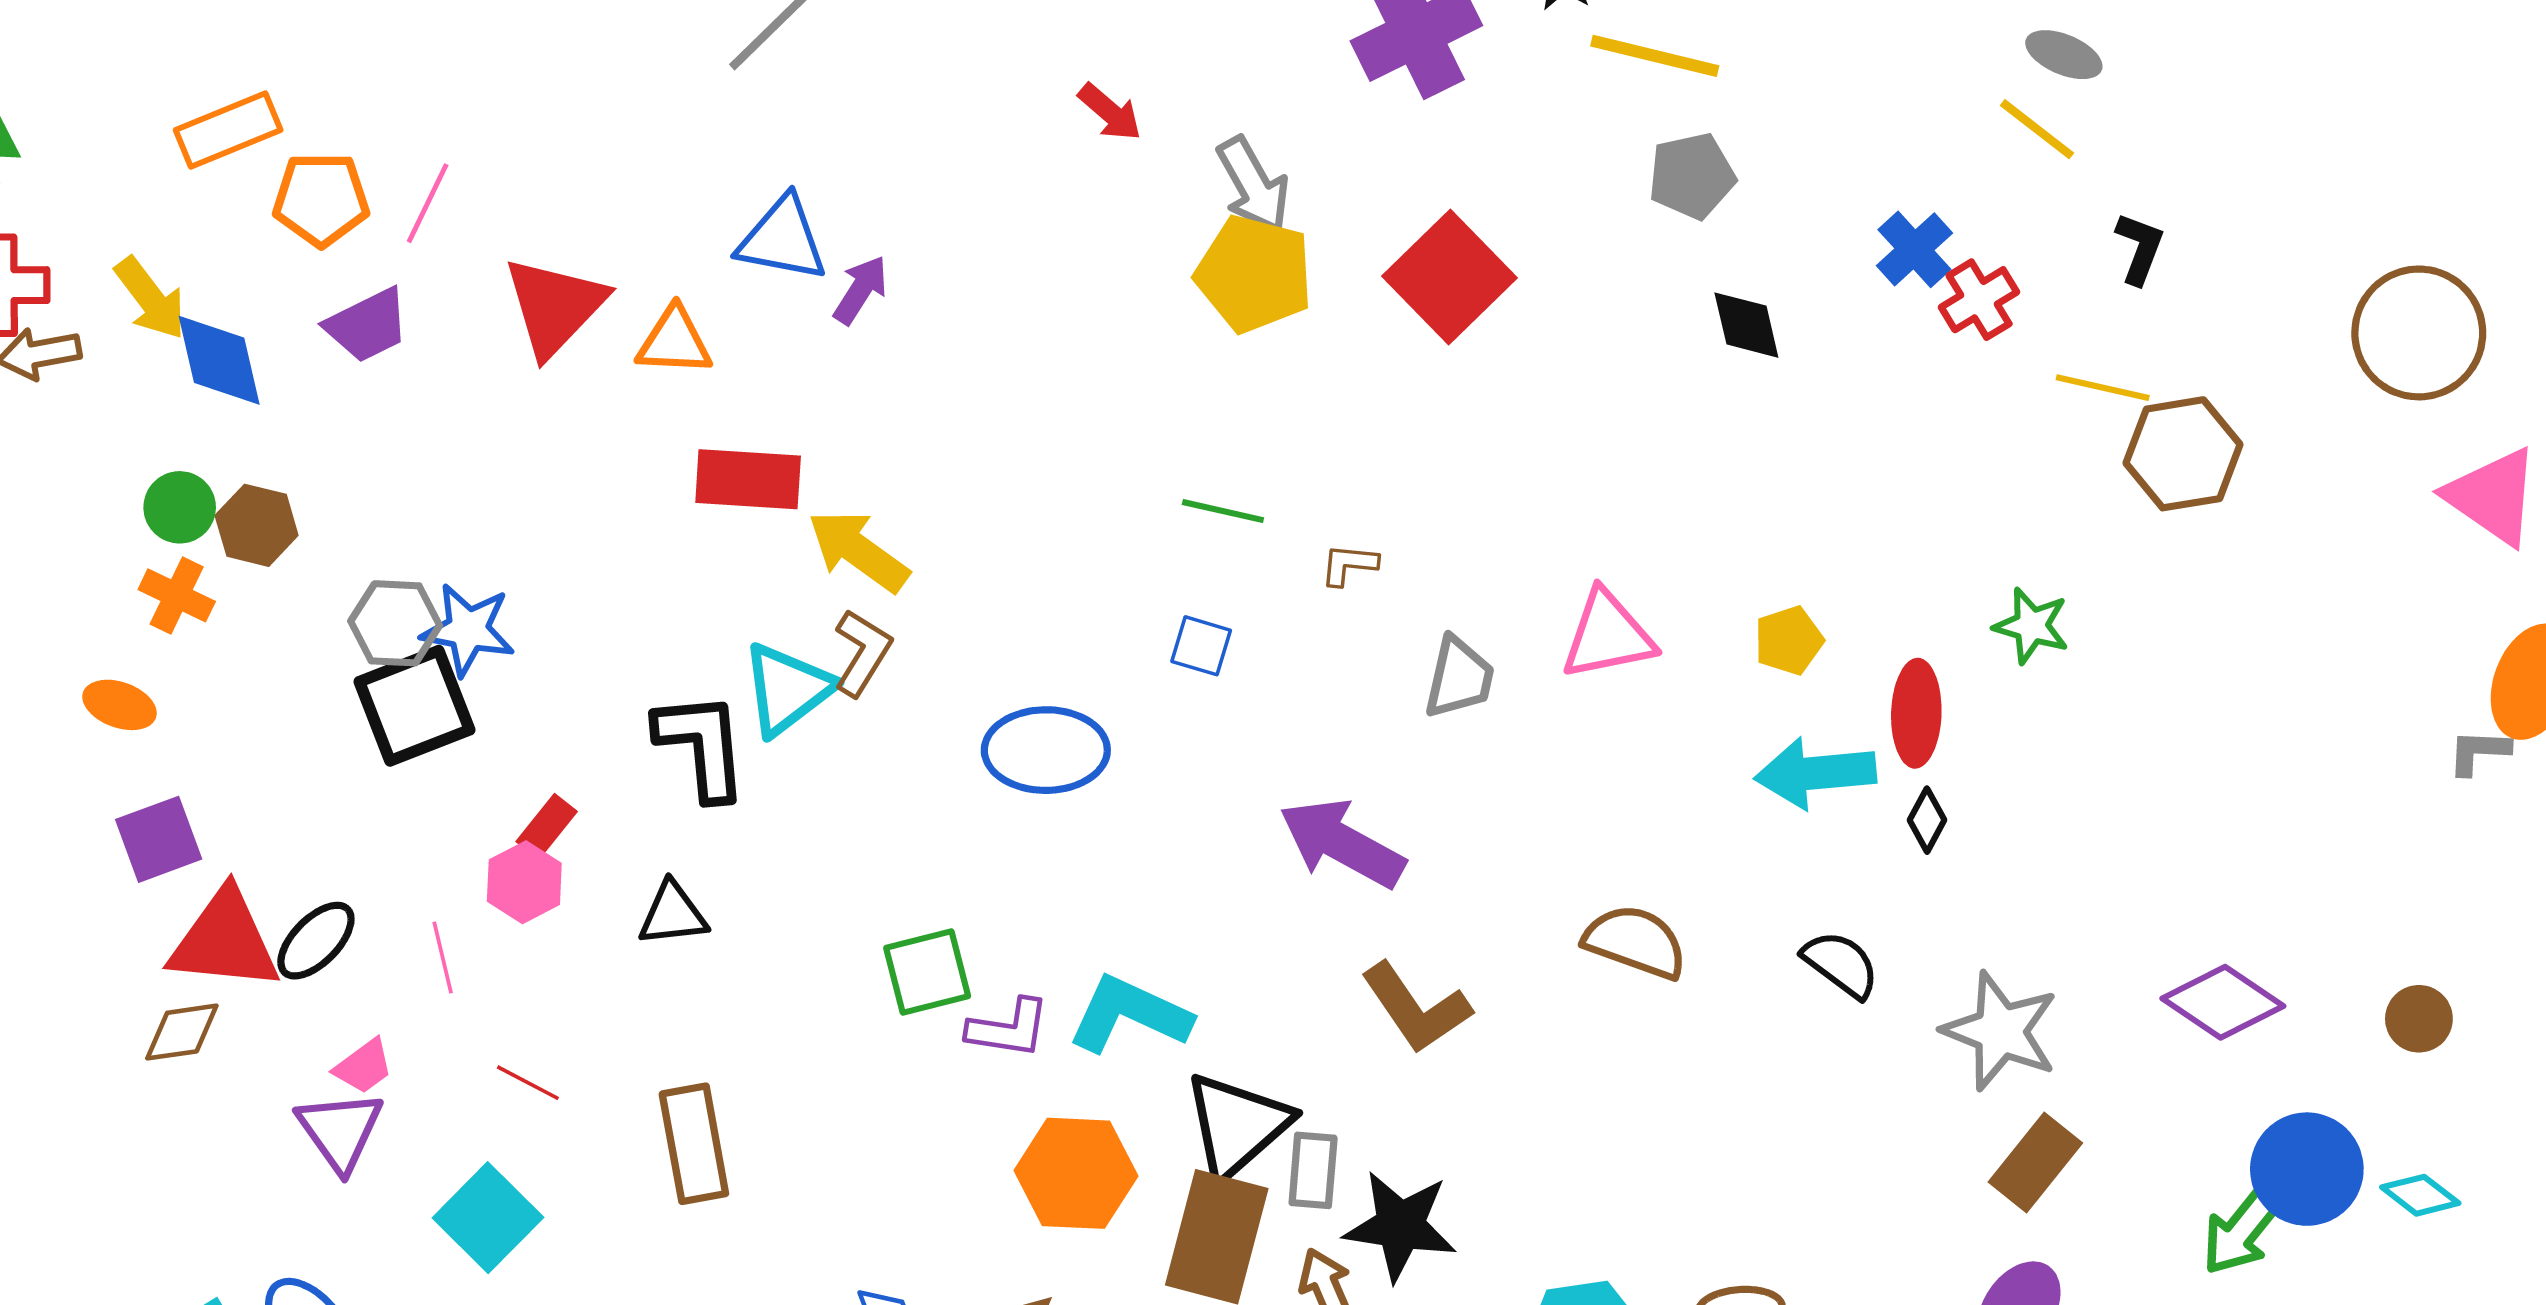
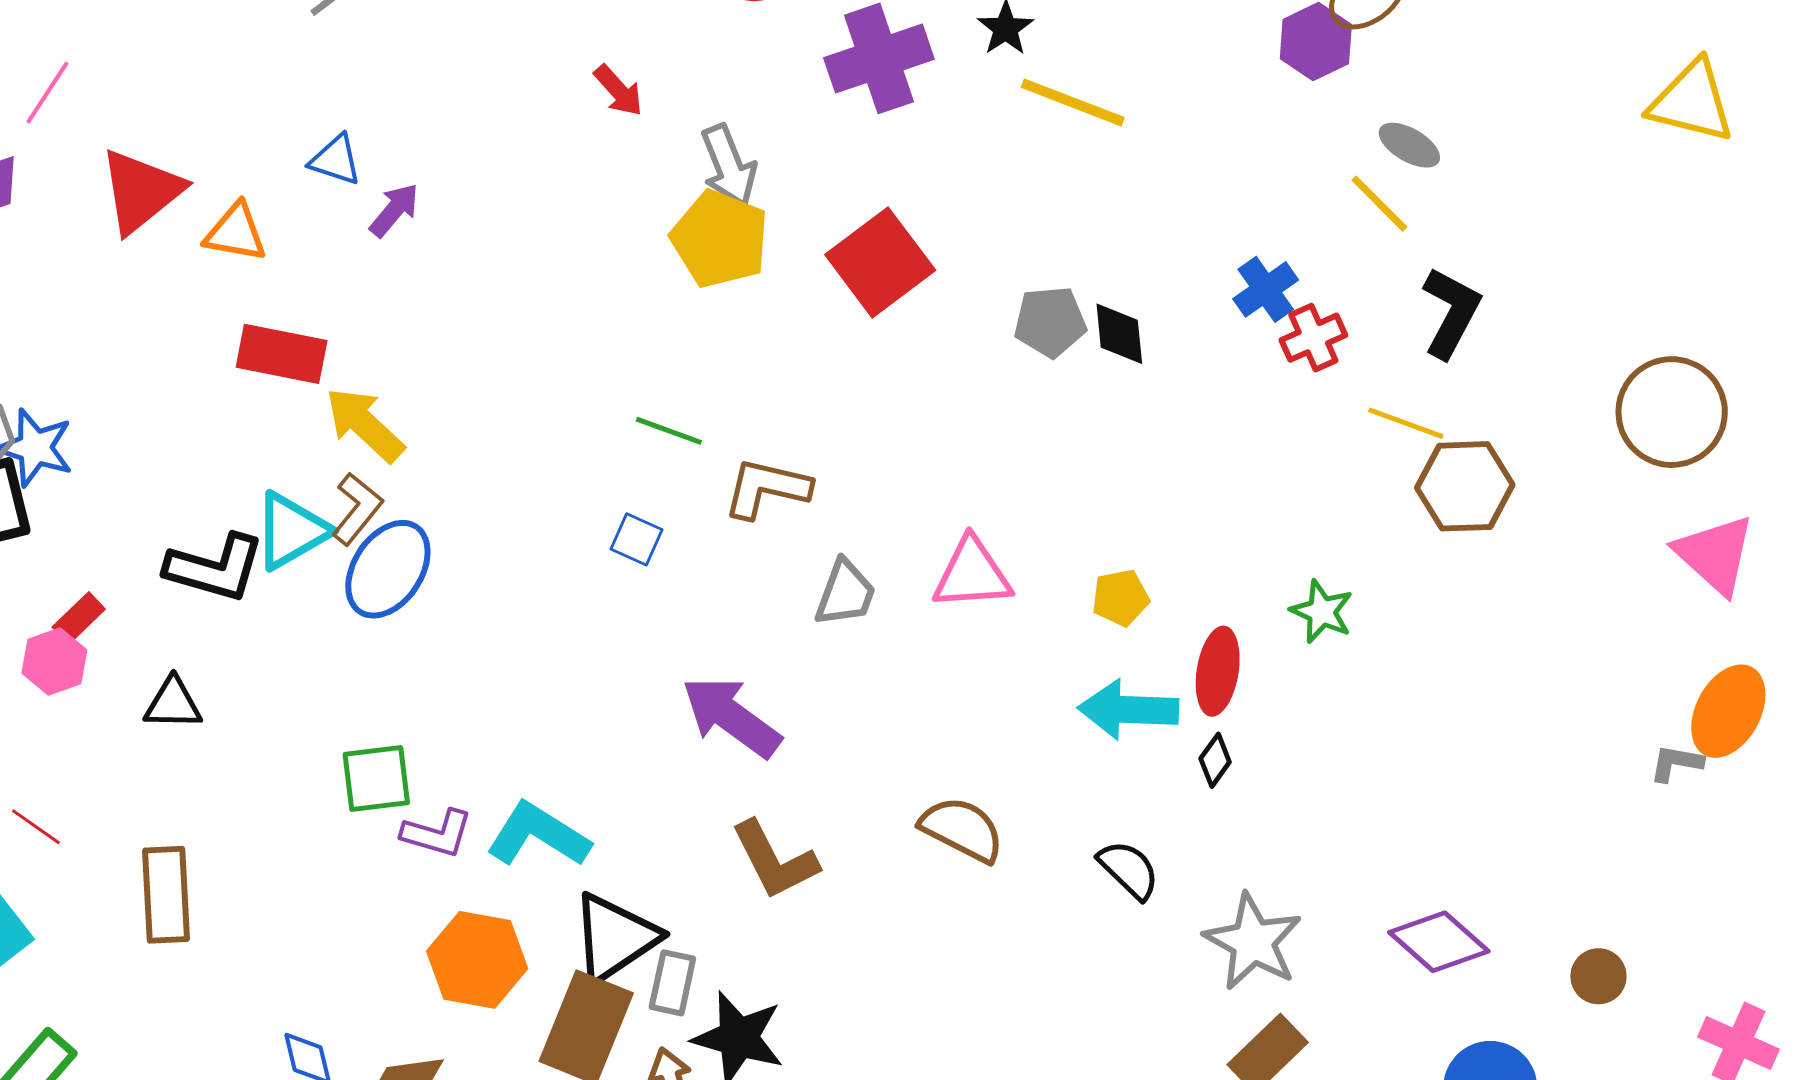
gray pentagon: (1692, 176) -> (1050, 322), moved
blue triangle: (782, 239) -> (336, 160), size x0.7
black L-shape: (2140, 248) -> (1451, 312), size x1.5
brown L-shape: (1349, 565) -> (767, 488), size x1.8
black L-shape: (702, 745) -> (215, 568), turned 104
blue ellipse: (1046, 750) -> (388, 569), moved, turned -64

